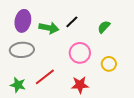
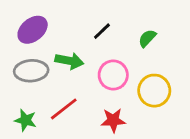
purple ellipse: (23, 21) -> (33, 30), turned 40
green arrow: (49, 28) -> (69, 61), moved
yellow circle: (109, 64) -> (154, 91), size x1.5

